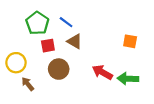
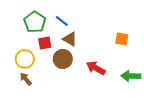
yellow circle: (16, 63) -> (25, 59), moved
brown circle: (59, 69) -> (63, 59), moved
green arrow: (128, 79) -> (131, 76), moved

